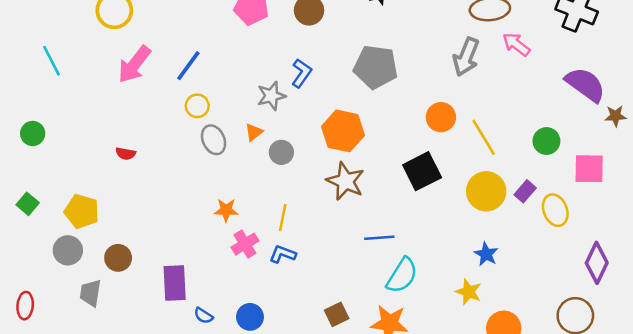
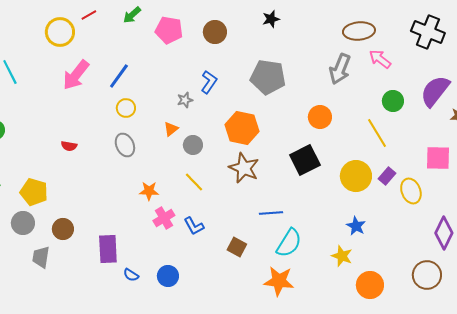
purple semicircle: (585, 85) -> (435, 91), turned -88
gray star: (271, 96) -> (185, 100), size x0.7
yellow line: (484, 137) -> (377, 133), moved
gray ellipse: (214, 140) -> (125, 145), moved
green circle: (546, 141) -> (393, 101), moved
yellow line: (283, 218) -> (194, 182), moved, turned -55
blue L-shape: (283, 254) -> (194, 226), turned -140
brown square: (337, 314) -> (237, 247), moved, turned -36

